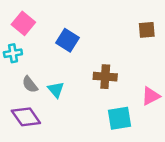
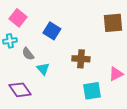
brown square: (147, 30) -> (113, 23), size x1.5
gray semicircle: (30, 84) -> (28, 54), moved

